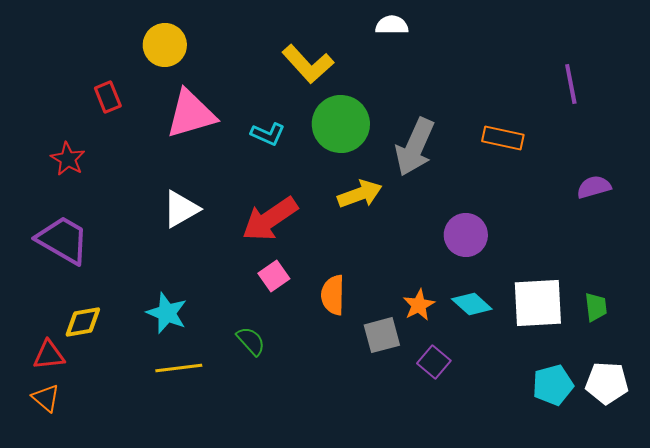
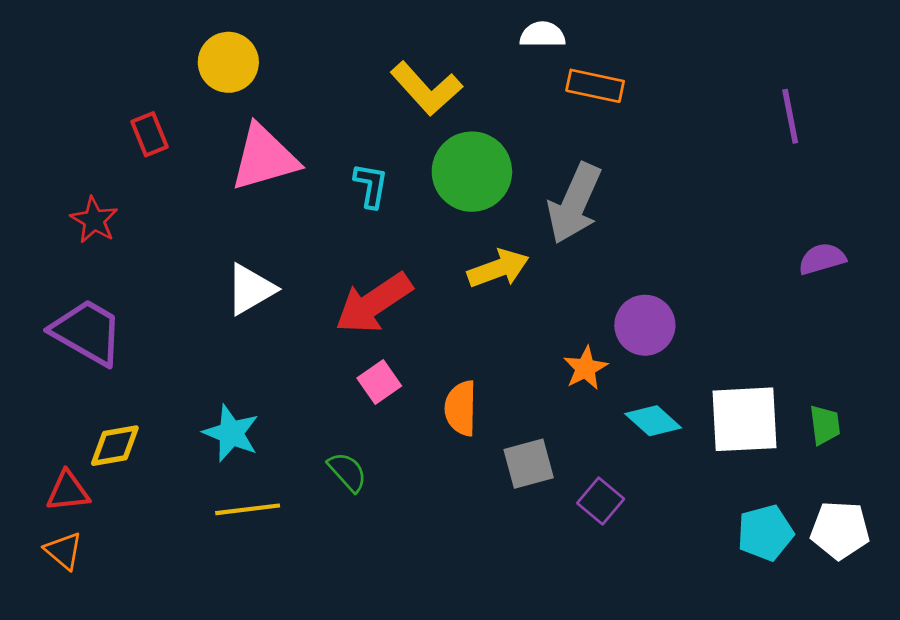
cyan L-shape: (268, 134) -> (371, 185), turned -104
orange rectangle: (503, 138) -> (595, 86), moved
orange star: (419, 305) -> (585, 368), moved

